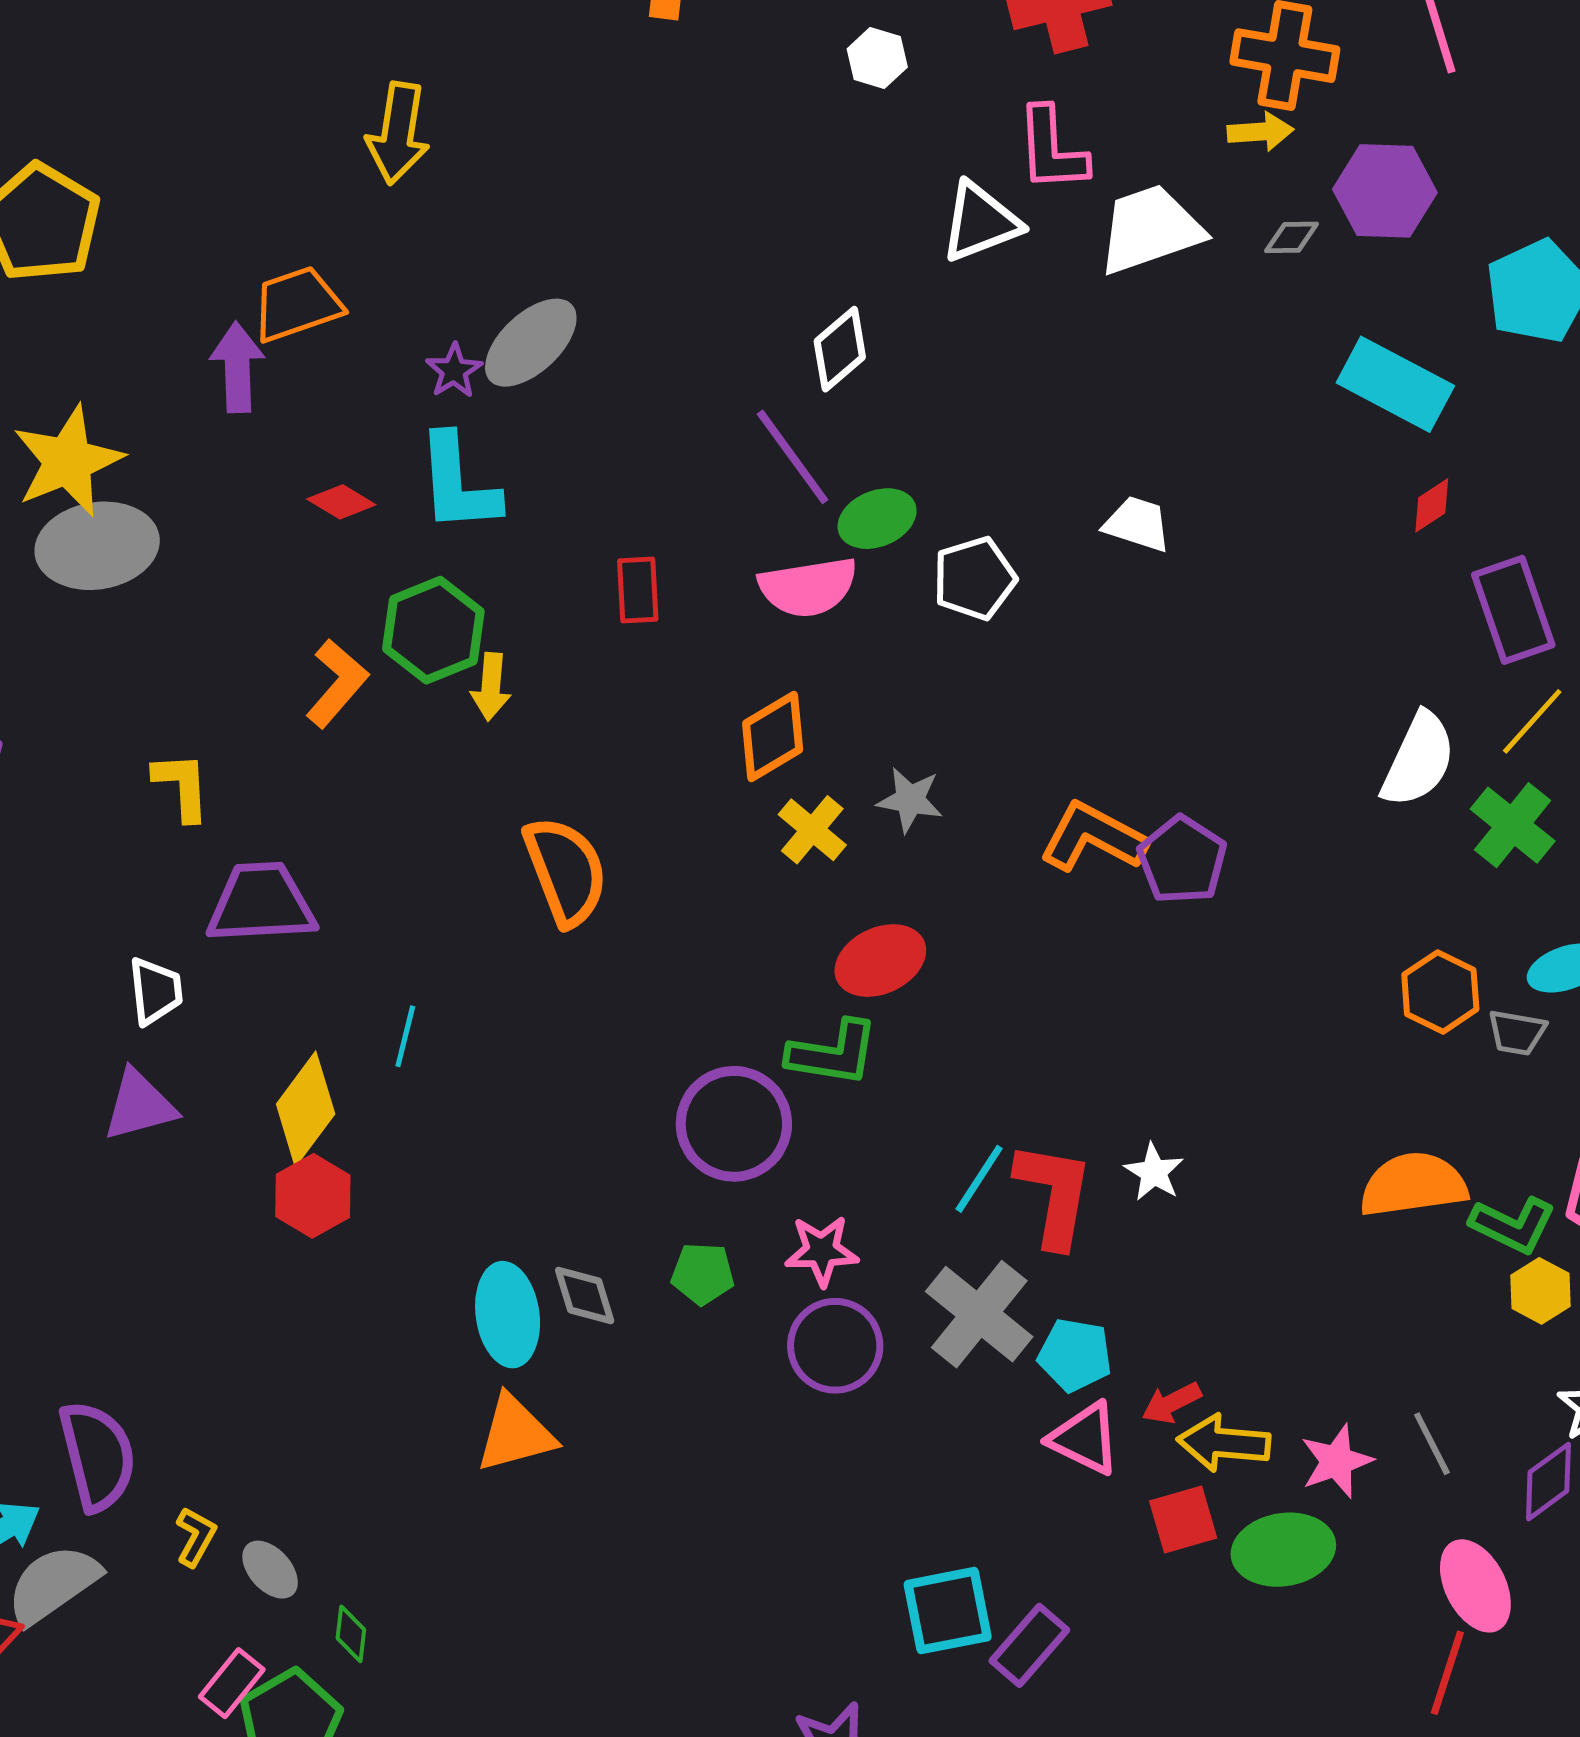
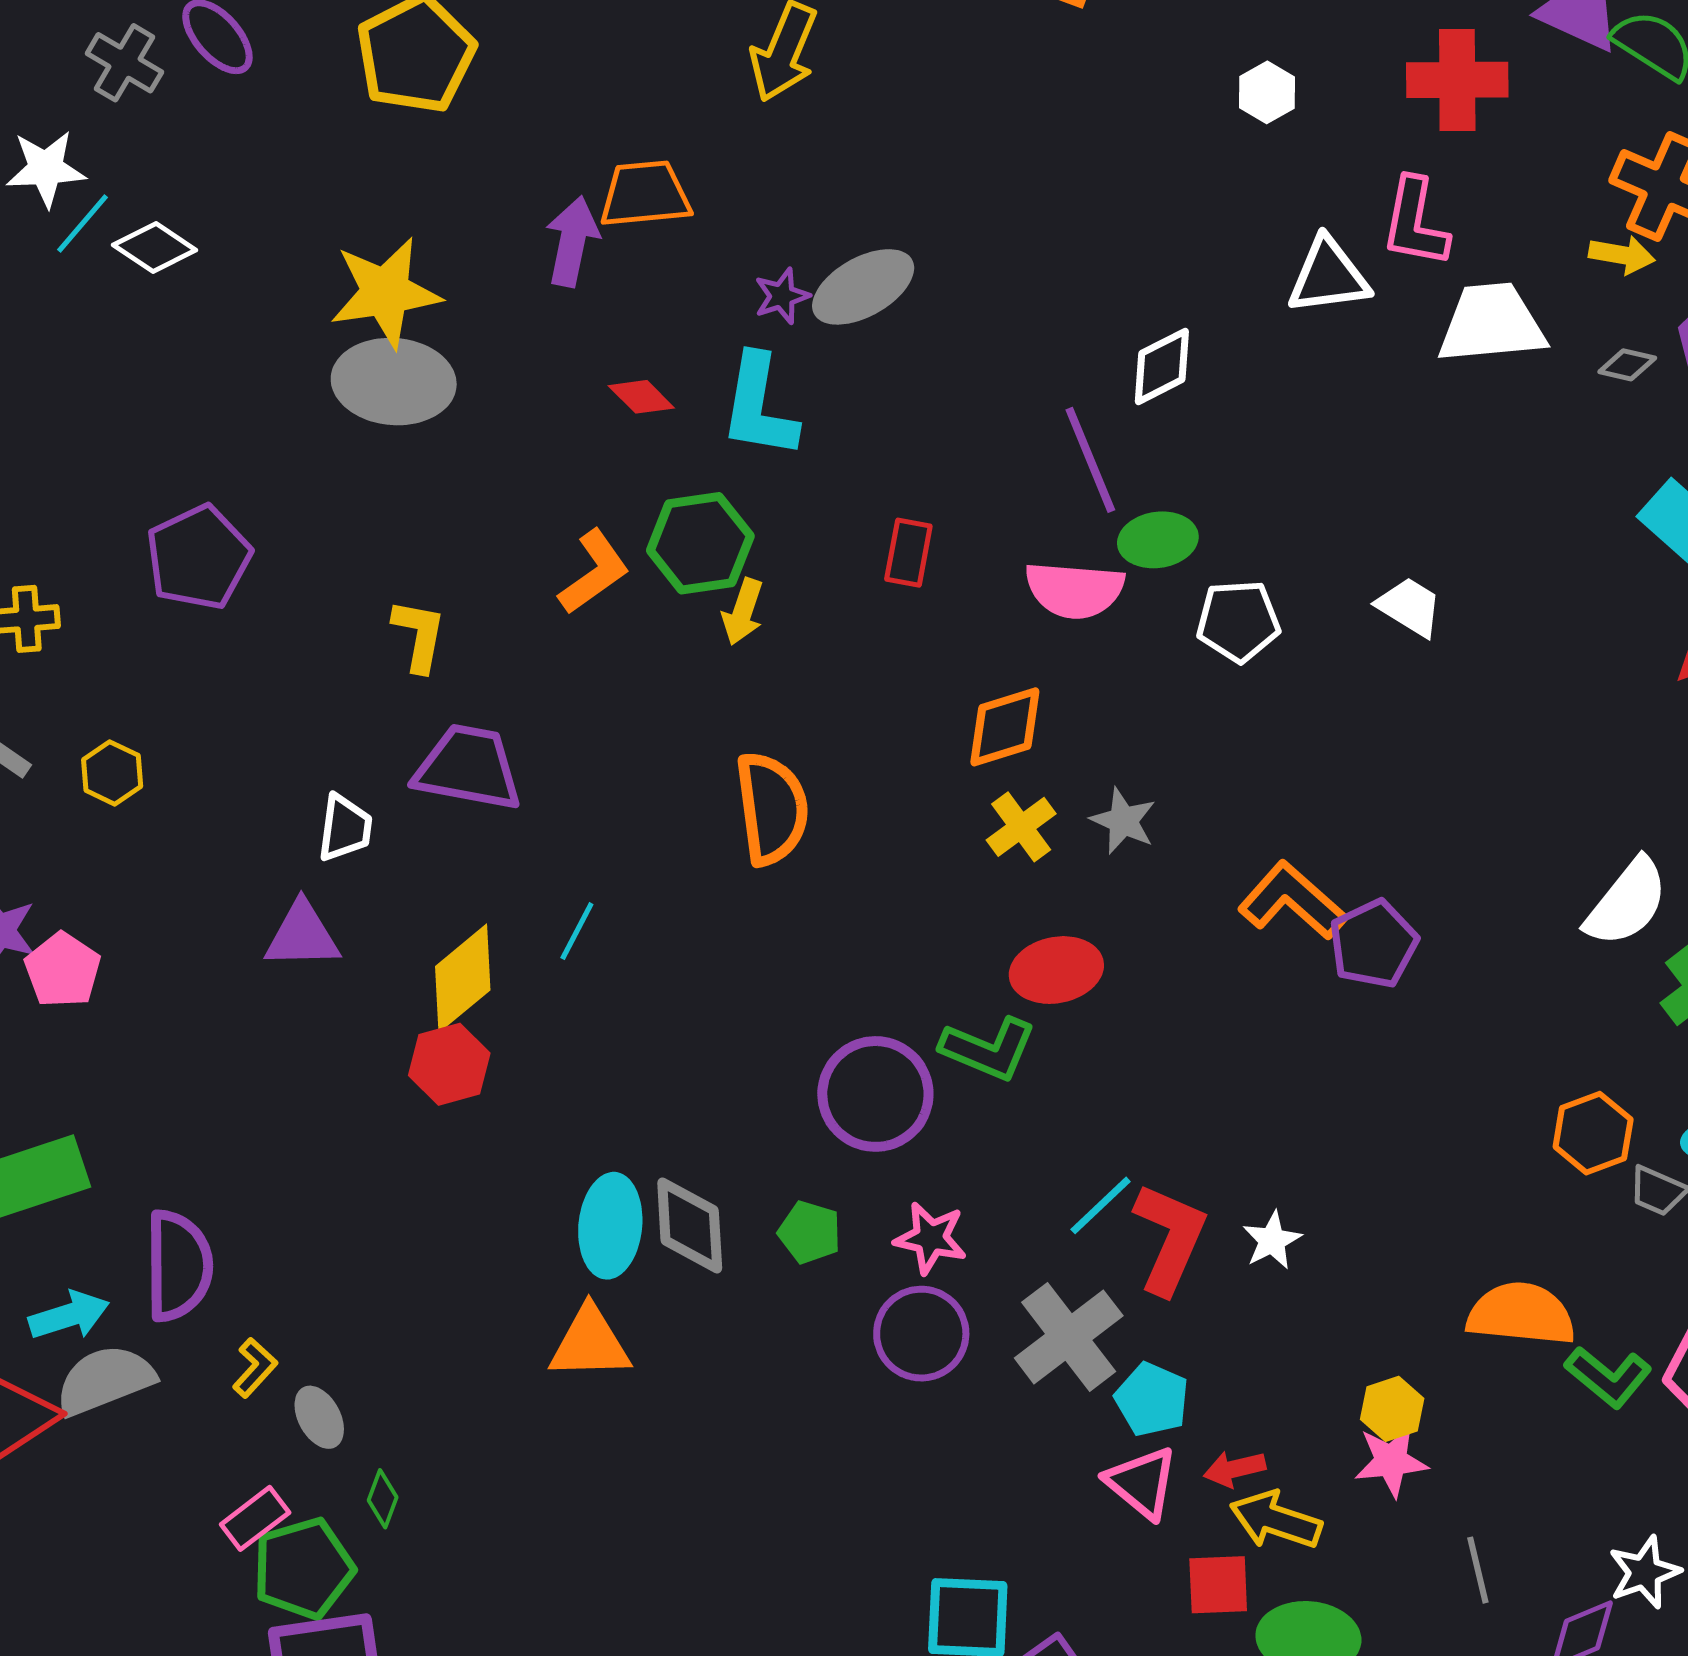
yellow hexagon: (1540, 1291) -> (1392, 1409), moved
gray diamond: (585, 1296) -> (690, 1225), size x1.4
pink star: (1336, 1461) -> (1391, 1461), moved

